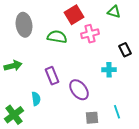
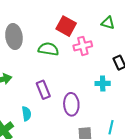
red square: (74, 15) -> (66, 26), turned -30
purple ellipse: (79, 90) -> (71, 104), turned 35
cyan line: (117, 112) -> (111, 127), turned 32

